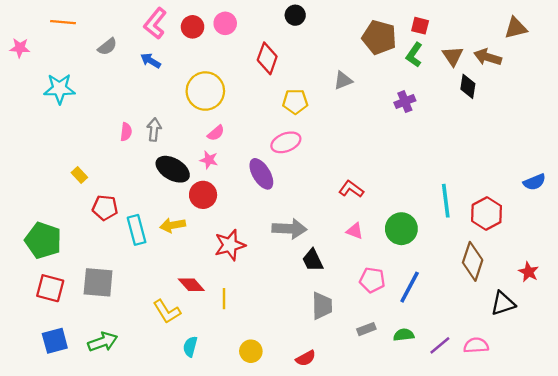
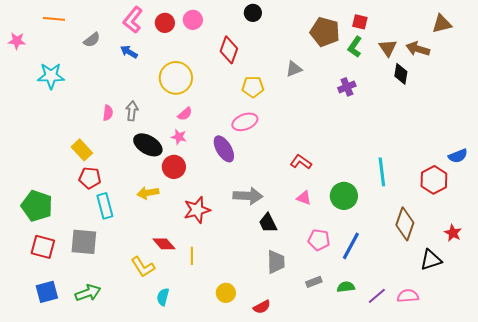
yellow rectangle: (79, 175) -> (82, 150), moved, size x1.5
red hexagon: (487, 214) -> (434, 180), moved
cyan rectangle: (137, 230) -> (105, 206), moved
yellow circle: (251, 351) -> (226, 293), moved

